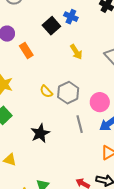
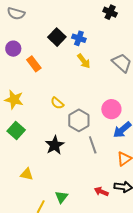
blue cross: (71, 17) -> (79, 38), moved
gray hexagon: (68, 93) -> (79, 120), moved
gray line: (80, 124) -> (93, 145), moved

